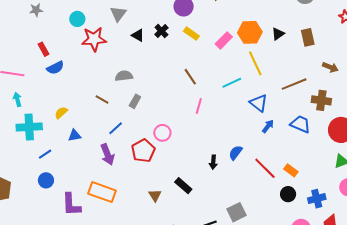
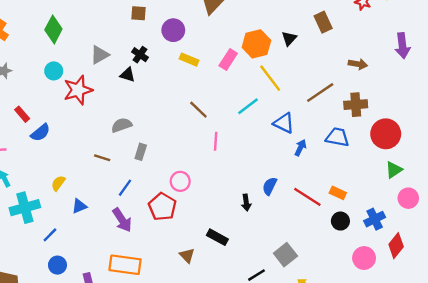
gray triangle: (118, 14) -> (100, 55), turned 36
black cross: (161, 31) -> (140, 55), moved
brown rectangle: (308, 37) -> (323, 22), moved

